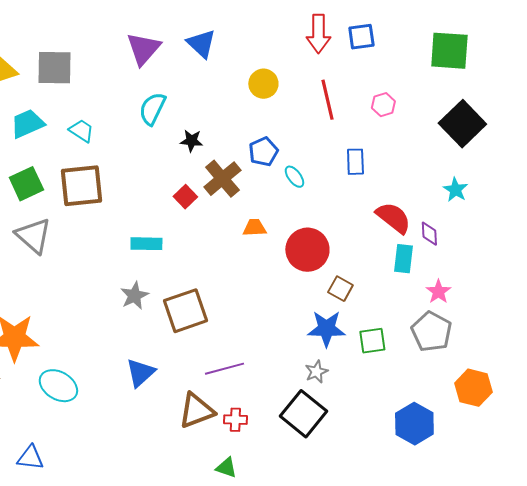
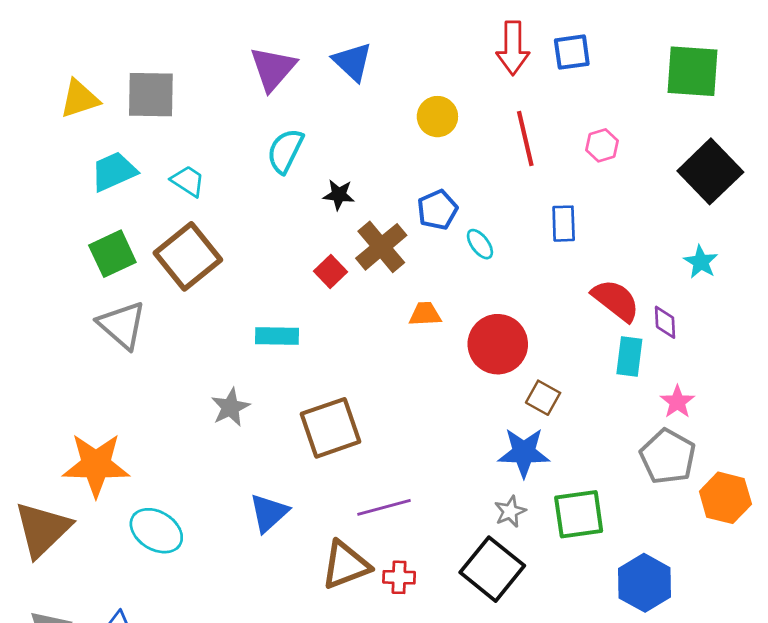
brown square: (81, 186) -> (188, 256), turned -33
gray star: (134, 296) -> (230, 407), moved
green square: (372, 341) -> (579, 514), moved, size x1.4
orange hexagon: (473, 388) -> (725, 498), moved

